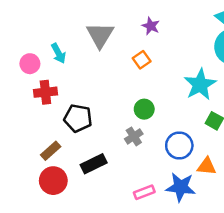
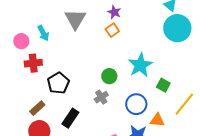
orange square: (142, 60) -> (112, 30), moved
cyan star: (200, 84) -> (140, 65), moved
black pentagon: (78, 118) -> (58, 83), turned 30
black rectangle: (94, 164) -> (70, 118), turned -30

